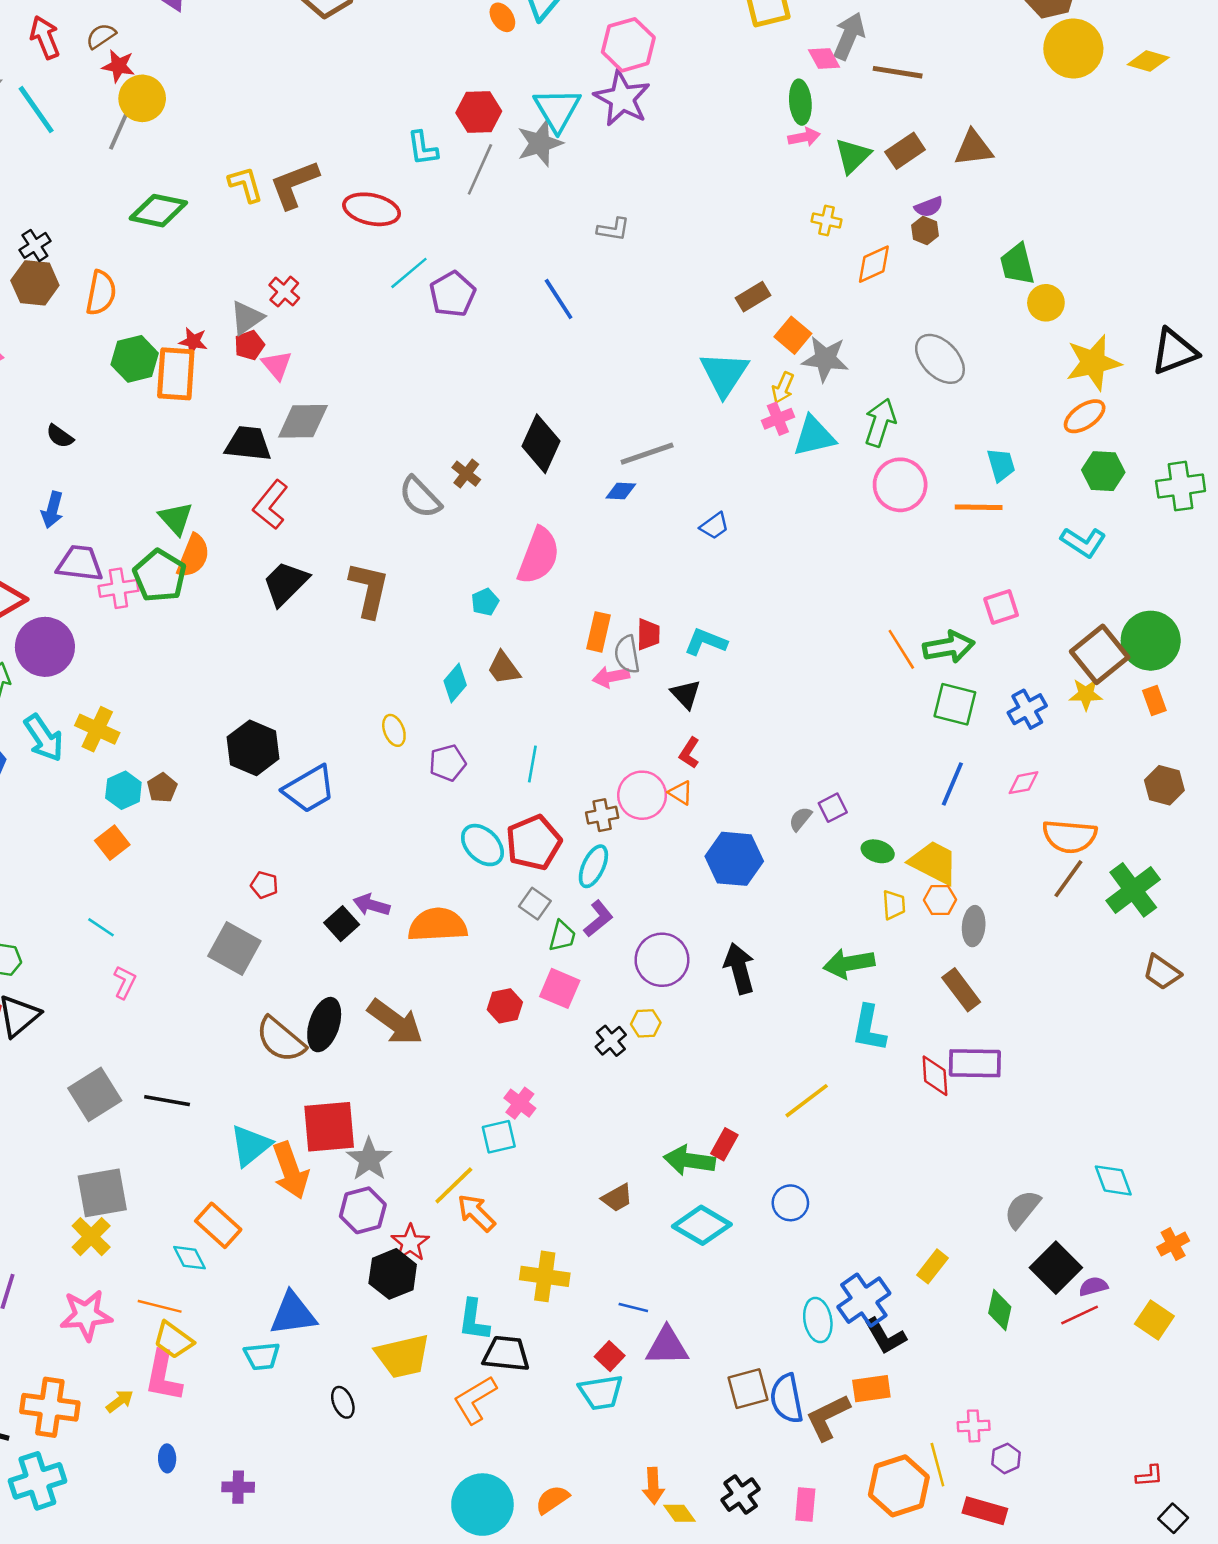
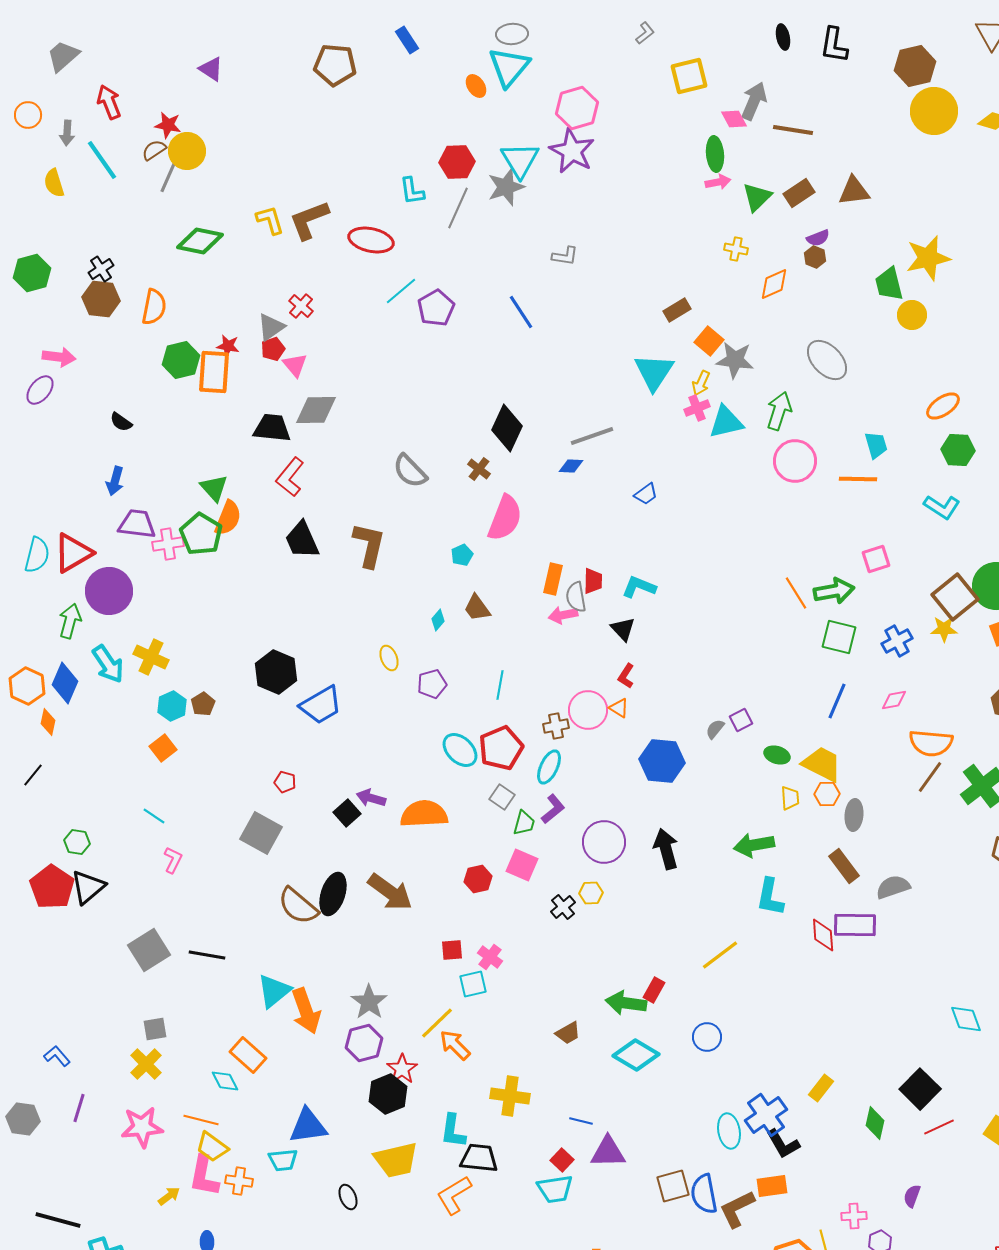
brown semicircle: (101, 36) -> (154, 150), moved
yellow star: (1093, 363) -> (928, 258), moved
brown cross: (466, 474) -> (479, 469), moved
black trapezoid: (286, 583) -> (302, 540), turned -69
cyan diamond: (455, 683) -> (438, 620), size x0.7
red square: (329, 1127) -> (452, 950), moved, size x0.5
gray square: (102, 1193) -> (155, 1029), size x0.6
gray semicircle: (1022, 1209) -> (893, 887), moved, turned 32
purple semicircle: (1093, 1286) -> (912, 1196), moved, turned -55
orange cross: (50, 1407) -> (239, 1181), moved, size x0.6

